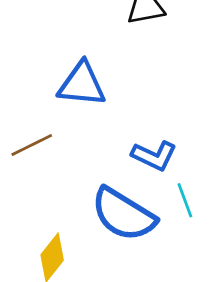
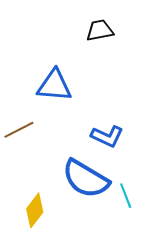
cyan line: (185, 200) -> (126, 196), moved

